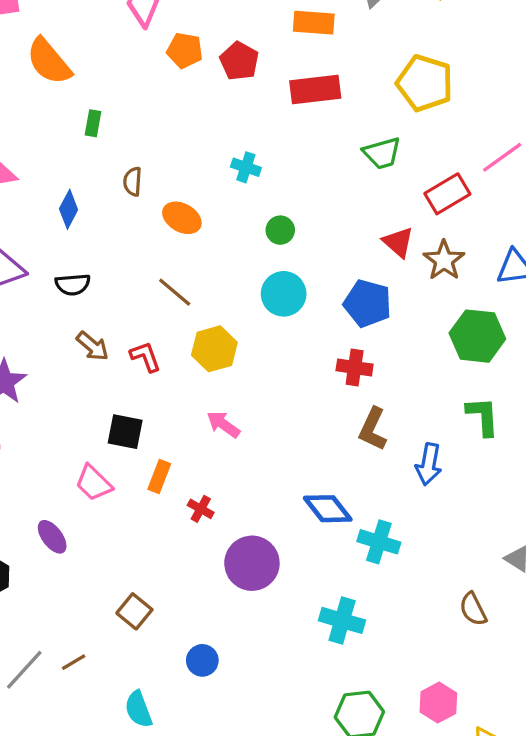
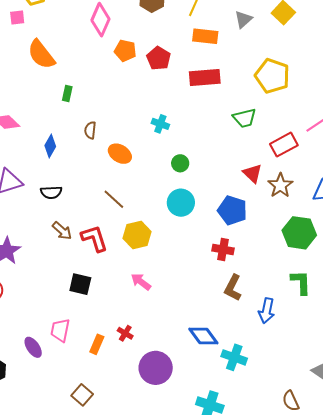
red L-shape: (145, 357) -> (94, 238), size x1.4
orange rectangle: (159, 476) -> (97, 344), moved
pink trapezoid: (94, 483) -> (60, 330), moved, turned 55

